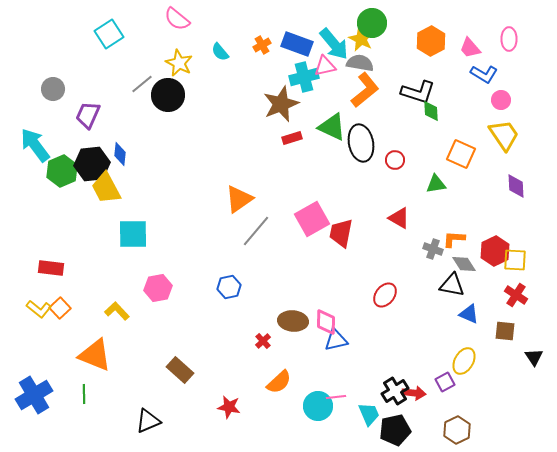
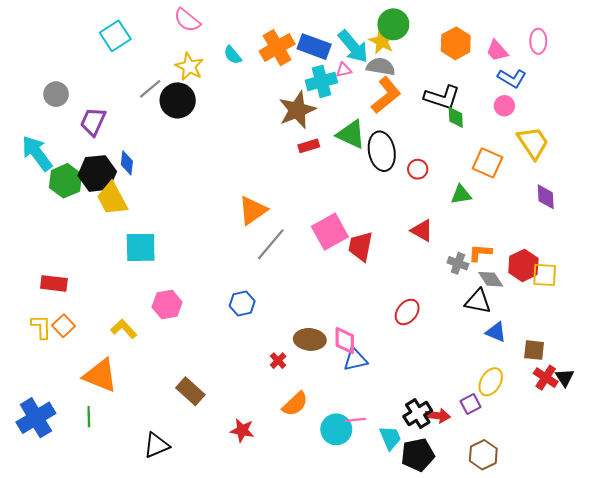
orange cross: (262, 45) -> (277, 48), size x1.8
pink triangle: (325, 66) -> (344, 70), size x0.7
pink circle: (501, 100) -> (504, 106), moved
red cross: (516, 295) -> (546, 378), moved
yellow L-shape: (39, 309) -> (41, 327), turned -130

